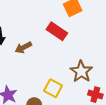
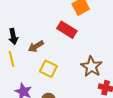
yellow square: (53, 88) -> (48, 69), moved

